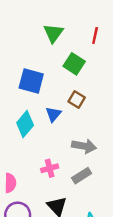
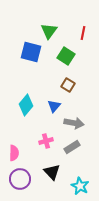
blue square: (31, 81) -> (31, 52), moved
blue triangle: (53, 114) -> (54, 106), moved

